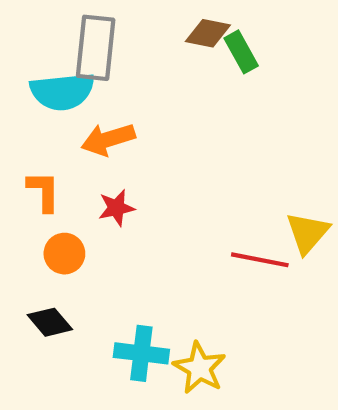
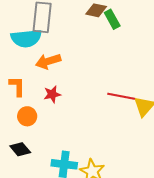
red line: (260, 260) -> (121, 96), moved

